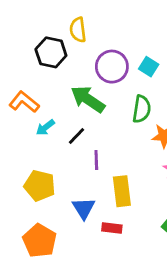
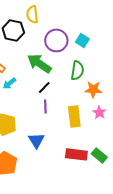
black line: (76, 136) -> (44, 87), moved
yellow rectangle: (122, 191) -> (74, 116), moved
red rectangle: (112, 228) -> (76, 154), moved, size x1.5

